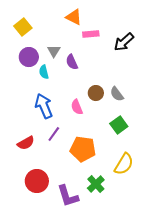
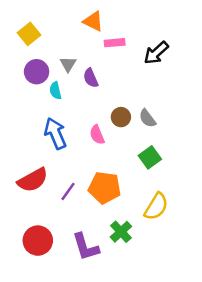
purple line: (54, 134) -> (68, 191), moved
red semicircle: (26, 143) -> (33, 180), size x1.4
red circle: (37, 181) -> (38, 241), moved

